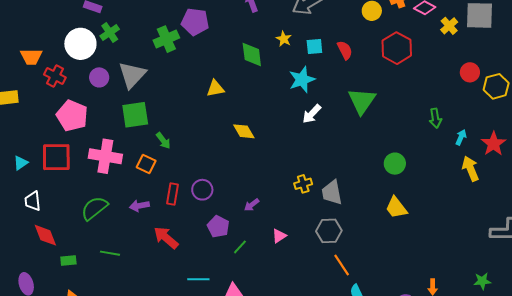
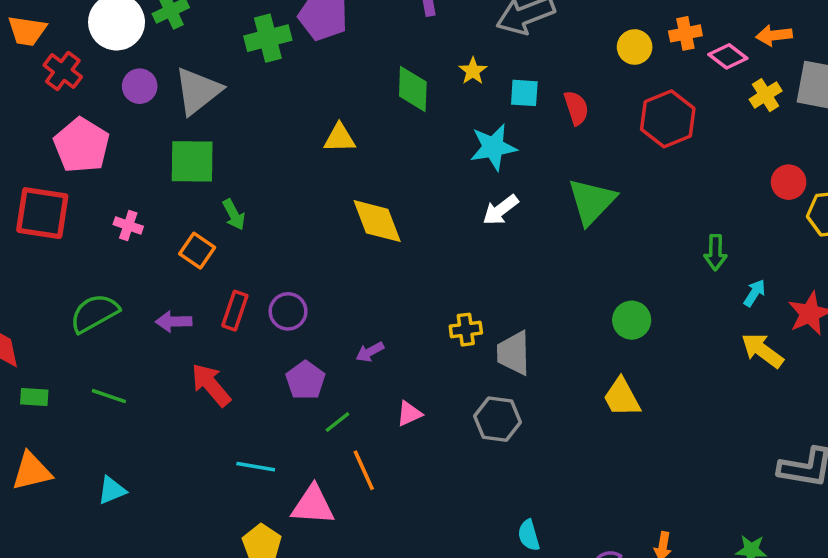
yellow diamond: (244, 131) -> (377, 221), size x1.4
pink cross: (105, 156) -> (128, 225), size x0.5
yellow arrow: (470, 169) -> (762, 350), turned -40
orange line: (342, 265) -> (364, 470), moved

